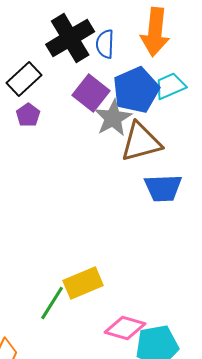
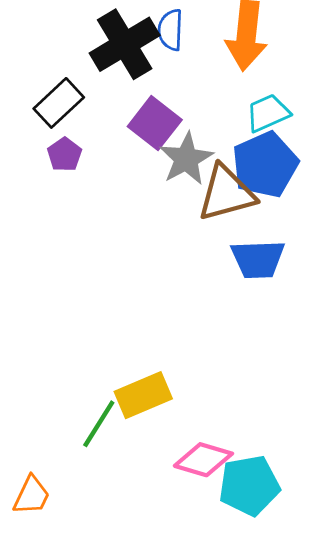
blue semicircle: (105, 44) -> (170, 30), moved
blue pentagon: (136, 90) -> (265, 165), moved

